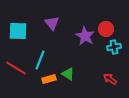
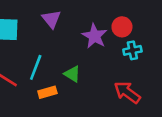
green triangle: (68, 74) -> (72, 74), moved
red arrow: (110, 79) -> (127, 92), size x1.5

